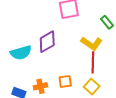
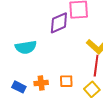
purple diamond: (47, 42) -> (59, 23), moved

